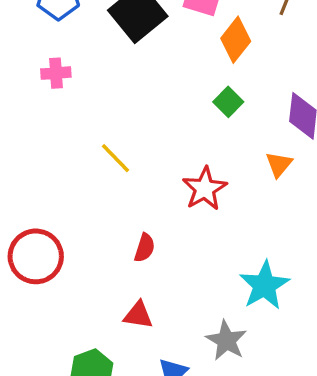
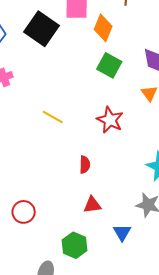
green square: (228, 102) -> (109, 65), size x1.4
red circle: (36, 256) -> (24, 212), moved, size x0.7

